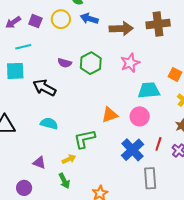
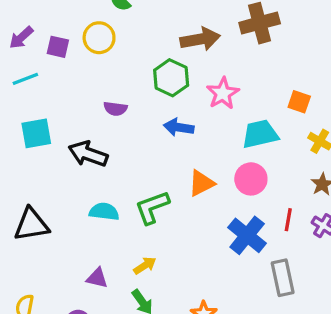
blue arrow: (89, 19) -> (179, 127), moved
purple arrow: (13, 22) -> (21, 38), moved
cyan line: (23, 47) -> (25, 79), moved
green hexagon: (91, 63) -> (171, 78), moved
green L-shape: (84, 139) -> (152, 207), moved

